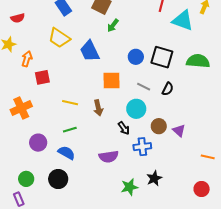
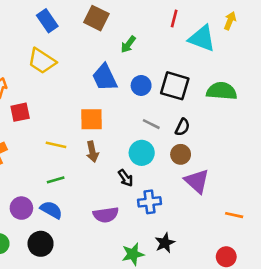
green arrow: (113, 25) -> (128, 44), moved
blue trapezoid: (90, 51) -> (105, 77), moved
orange square: (111, 80) -> (91, 119), moved
brown circle: (159, 126) -> (181, 154), moved
purple triangle: (179, 131) -> (197, 181), size x1.5
purple circle: (38, 143) -> (21, 208), moved

